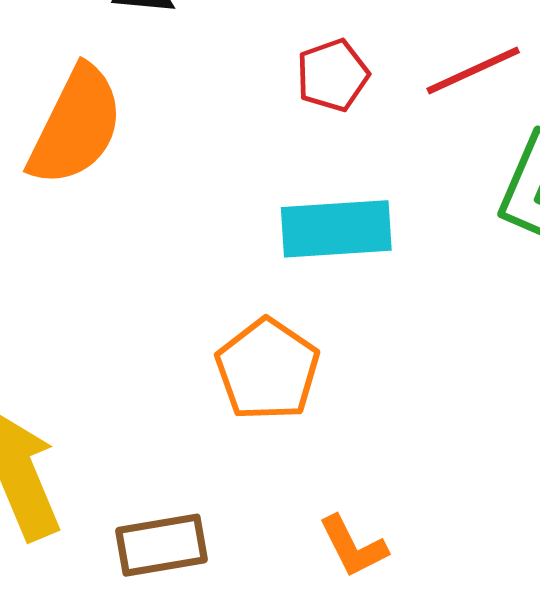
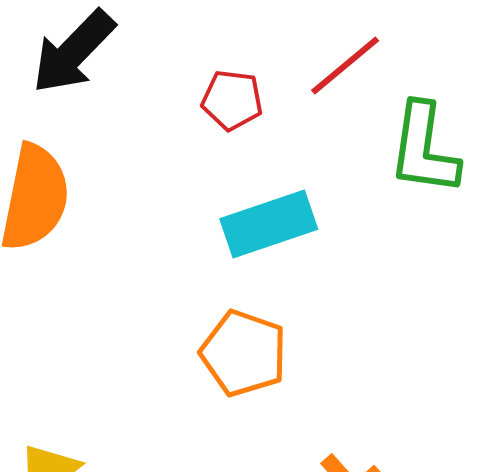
red pentagon: (333, 75) -> (232, 100), turned -30

